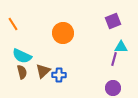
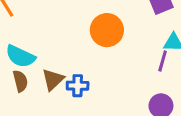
orange circle: (63, 33) -> (107, 30), moved

